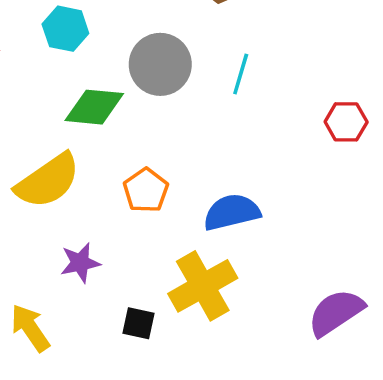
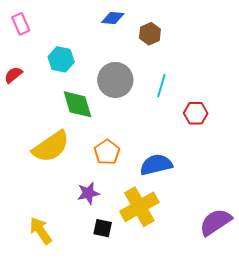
green diamond: (94, 107) -> (78, 104), turned 68
red hexagon: (346, 122) -> (196, 113), moved
purple star: (80, 263) -> (88, 193), moved

